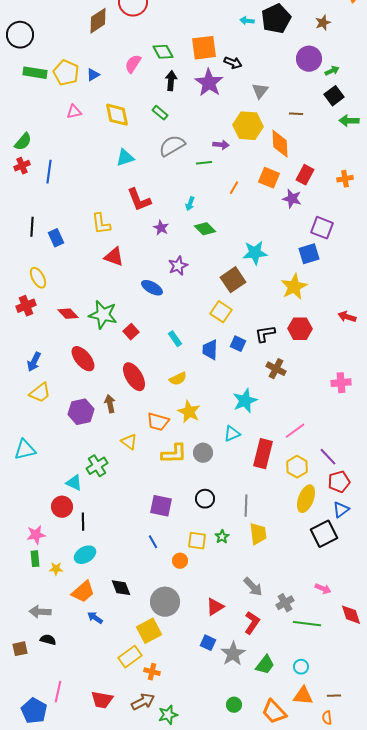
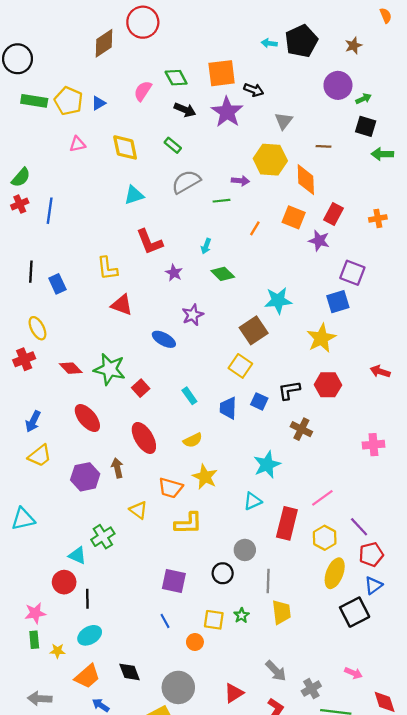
black arrow: (171, 81) -> (185, 110), turned 108
black square: (334, 96) -> (366, 126), turned -36
gray circle: (203, 453) -> (245, 550), moved

